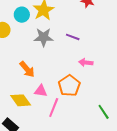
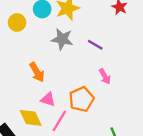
pink arrow: (86, 63) -> (105, 76), turned -136
yellow diamond: (21, 100) -> (31, 118), moved

